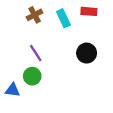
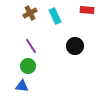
red rectangle: (89, 11) -> (87, 10), moved
blue triangle: (13, 90) -> (22, 86), moved

